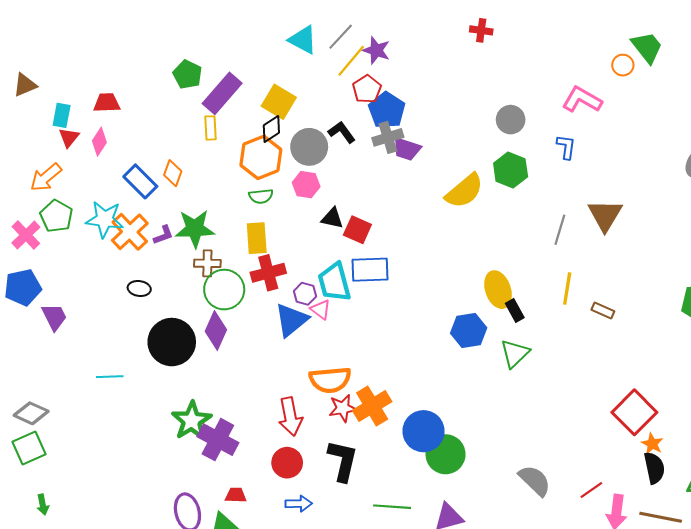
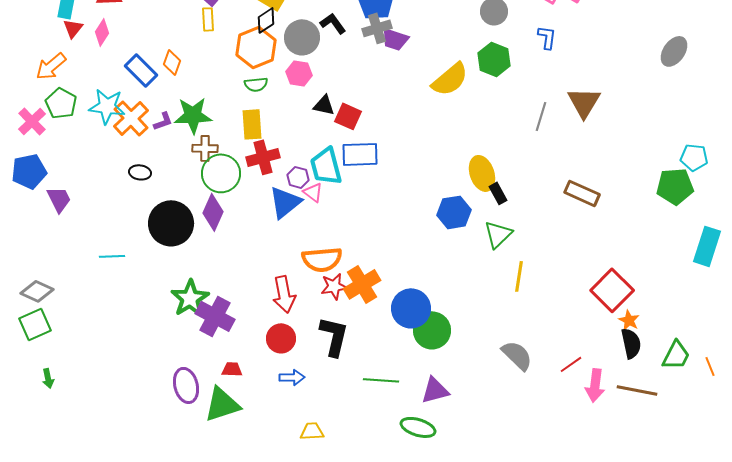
yellow line: (567, 289) -> (519, 276), moved
brown rectangle: (603, 311) -> (582, 193), size x1.6

